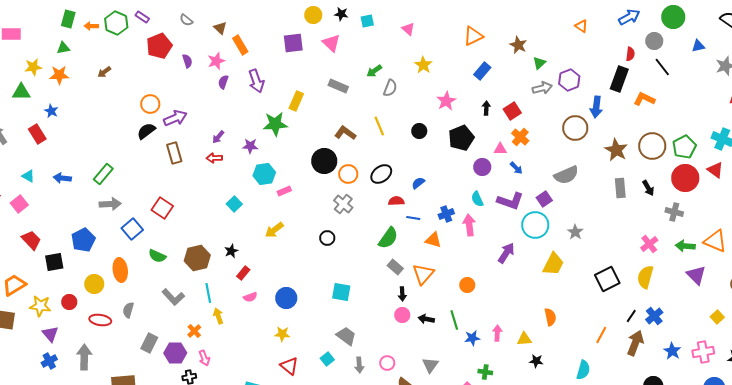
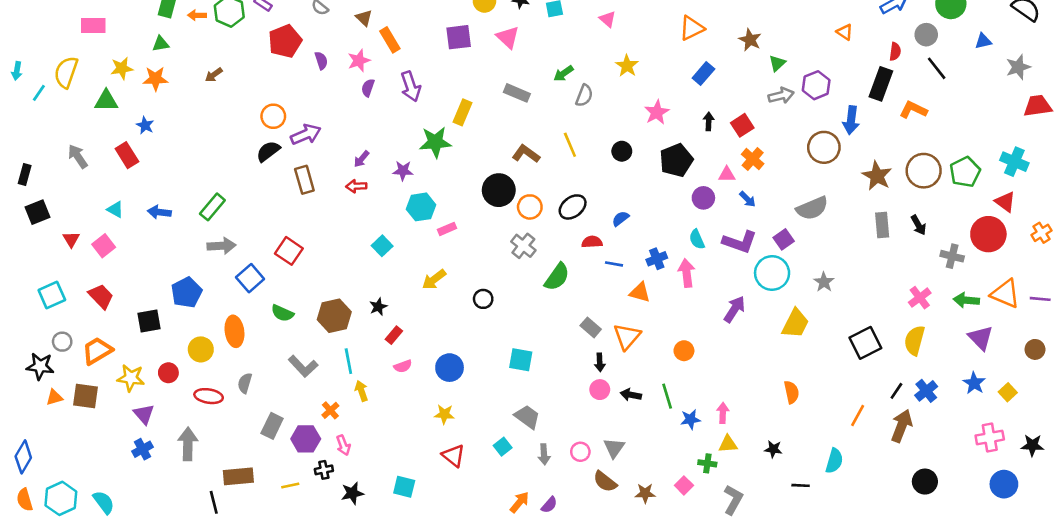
orange triangle: (581, 26) -> (845, 32), moved
red circle: (685, 178) -> (988, 234), moved
black circle: (327, 238) -> (483, 299), moved
green semicircle: (388, 238) -> (557, 277), moved
red trapezoid: (31, 240) -> (101, 296), moved
yellow triangle: (524, 339) -> (728, 444), moved
blue star: (672, 351) -> (974, 383), moved
gray triangle: (430, 365) -> (614, 448), moved

